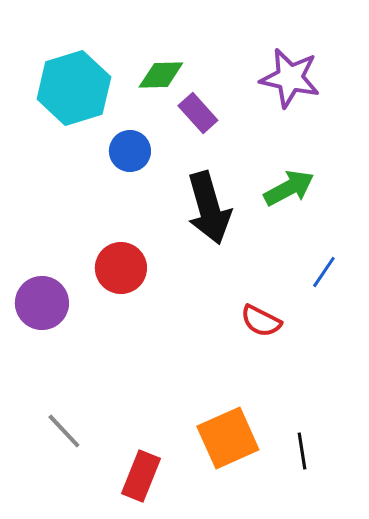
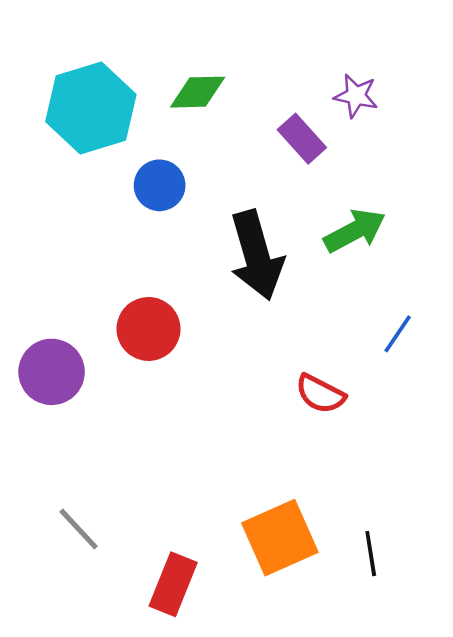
purple star: (290, 78) -> (356, 96), size x0.6
purple rectangle: (198, 113) -> (302, 139), moved

